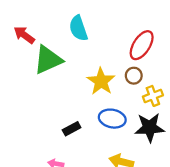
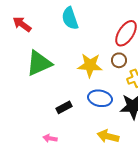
green triangle: (48, 60) -> (39, 63), moved
yellow star: (101, 81) -> (90, 65), turned -30

